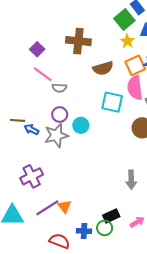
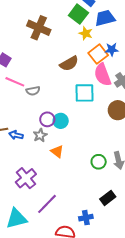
brown cross: (78, 41) -> (39, 28), moved, turned 30
purple circle: (60, 114) -> (47, 119), moved
gray star: (56, 135) -> (40, 135), size x0.6
orange triangle: (64, 206) -> (57, 151), moved
green circle: (105, 228) -> (99, 162), moved

